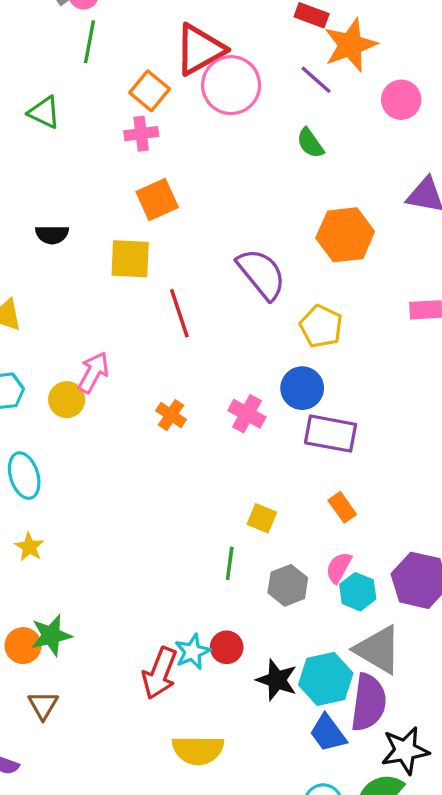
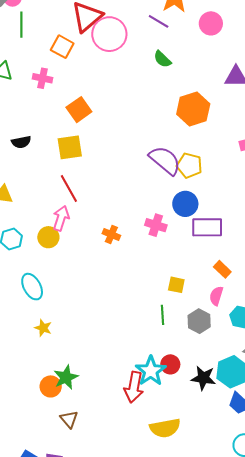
pink cross: (141, 134) -> (42, 78), moved, turned 30
purple semicircle: (261, 274) -> (165, 160), moved
red line: (179, 313) -> (69, 189), moved
pink semicircle: (339, 568) -> (216, 296), moved
cyan star: (192, 652) -> (151, 371), size x1.4

